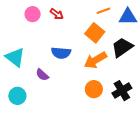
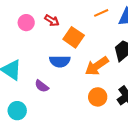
orange square: (95, 33) -> (74, 37), moved

